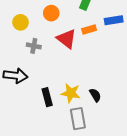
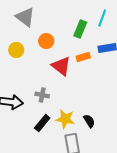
gray cross: (34, 46) -> (42, 95), moved
black rectangle: (47, 97) -> (42, 123), turned 54

